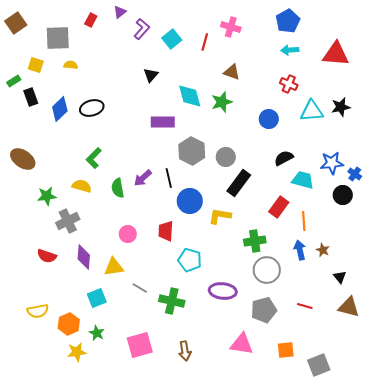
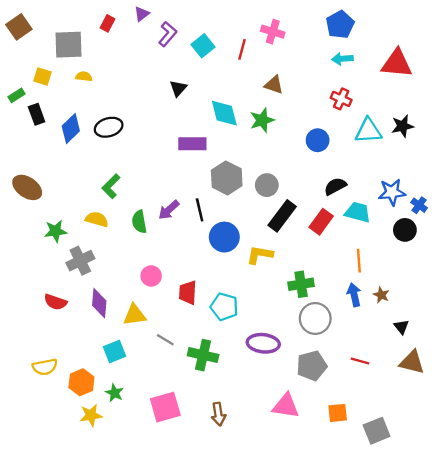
red rectangle: (279, 207) -> (321, 222), moved
red trapezoid: (166, 231) -> (188, 293), moved

